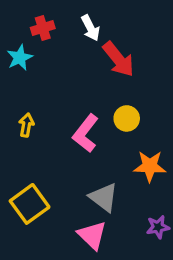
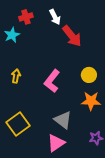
yellow circle: (127, 118) -> (89, 75), moved
pink triangle: (92, 235) -> (56, 143), turned 42

